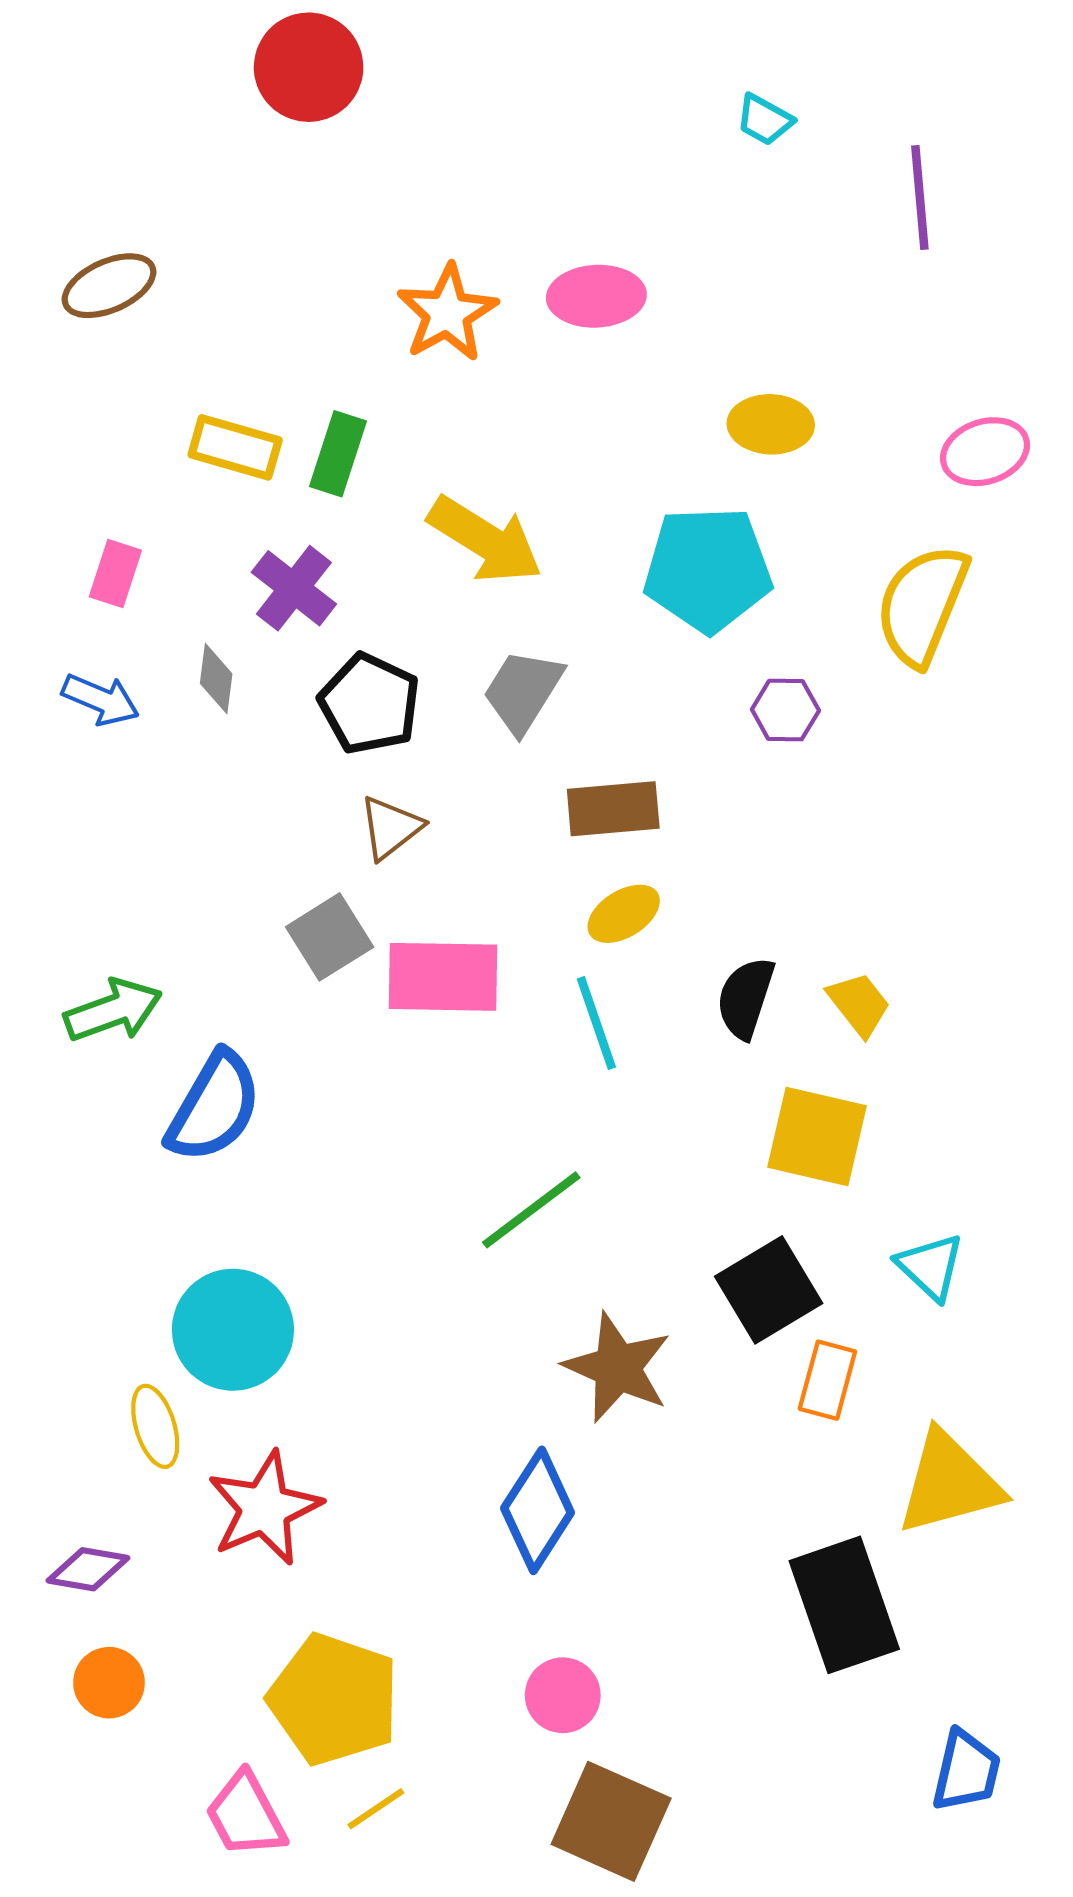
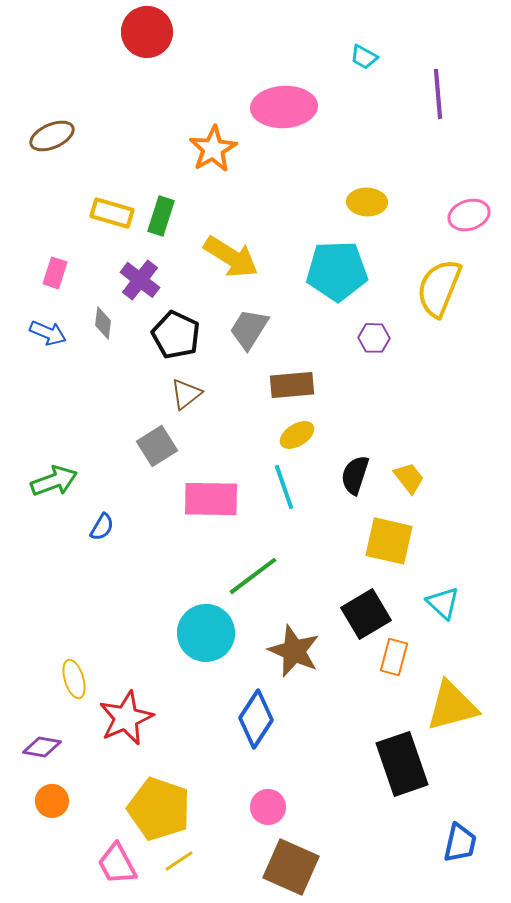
pink ellipse: (596, 296) -> (284, 107), moved, size x1.4
pink rectangle: (443, 977) -> (211, 499), moved
blue semicircle: (214, 1107) -> (102, 527), size x0.5
cyan circle: (233, 1330) -> (206, 633), moved

